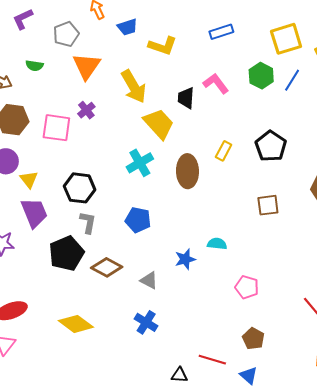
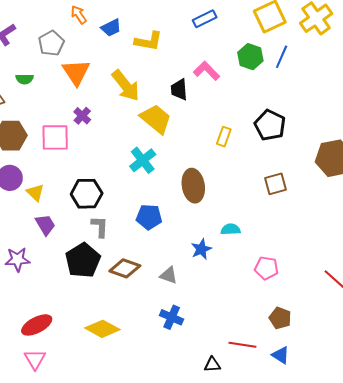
brown ellipse: (187, 171) -> (193, 186), moved
purple trapezoid: (34, 213) -> (45, 225), size x0.7

